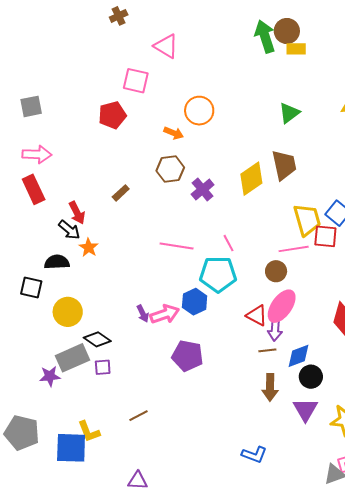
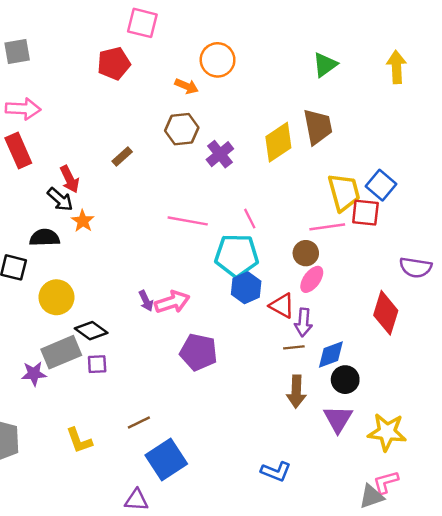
blue hexagon: (195, 302) -> (246, 288), moved
pink ellipse: (282, 306) -> (312, 279), moved, size x0.7
blue square: (71, 448) -> (166, 460), moved, turned -36

